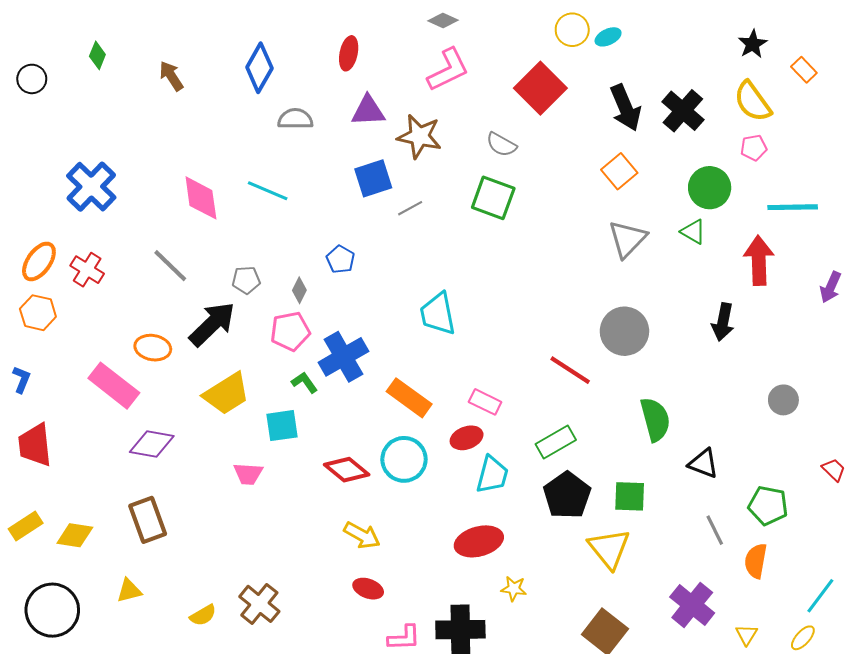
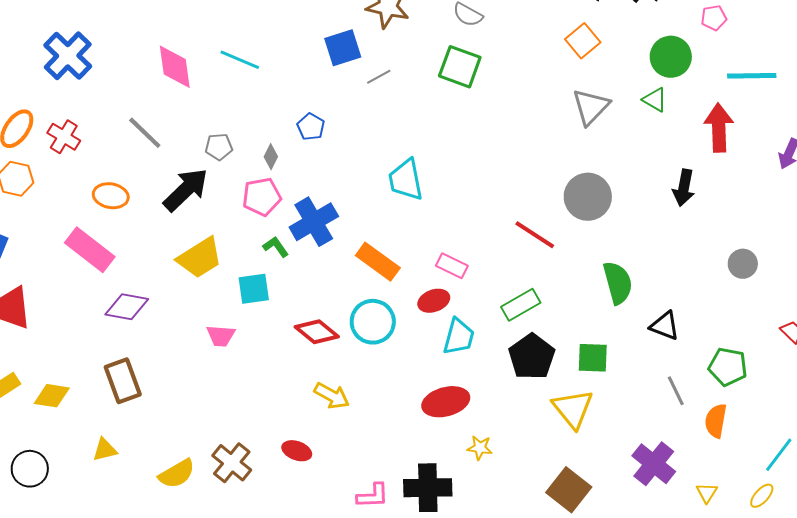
orange ellipse: (153, 348) -> (111, 196), moved
red ellipse: (368, 589) -> (297, 451), moved
black circle: (52, 610) -> (30, 469), size x0.7
yellow semicircle: (203, 615) -> (177, 474), size x1.4

